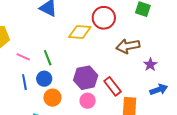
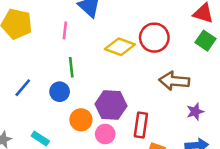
pink line: (23, 57) -> (65, 30), moved, turned 56
blue line: (24, 82) -> (23, 88), moved, turned 35
red rectangle: (112, 86) -> (141, 125), turned 30
orange circle: (52, 98) -> (81, 120), moved

